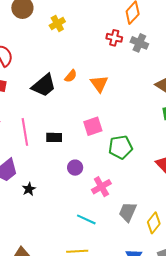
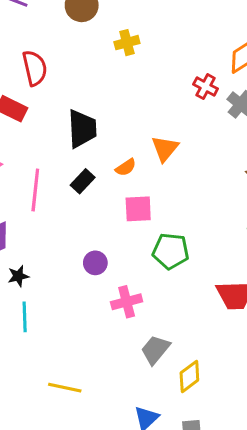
orange semicircle: (71, 76) -> (126, 167), moved
black trapezoid: (44, 85) -> (82, 129), turned -68
black rectangle: (54, 137) -> (83, 181), moved, turned -63
cyan line: (86, 219) -> (25, 317), moved, turned 48

